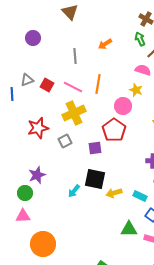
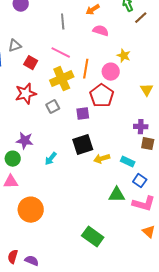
pink semicircle: (143, 70) -> (101, 31), moved
orange line: (98, 84) -> (86, 69), moved
red square: (47, 85) -> (31, 63), moved
purple star: (37, 175) -> (25, 141), turned 30
black square: (95, 179) -> (83, 145), turned -30
cyan arrow: (74, 191) -> (51, 159), moved

